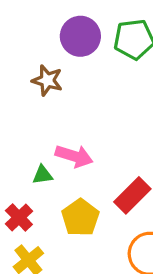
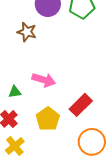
green triangle: (43, 175) -> (15, 92), moved

